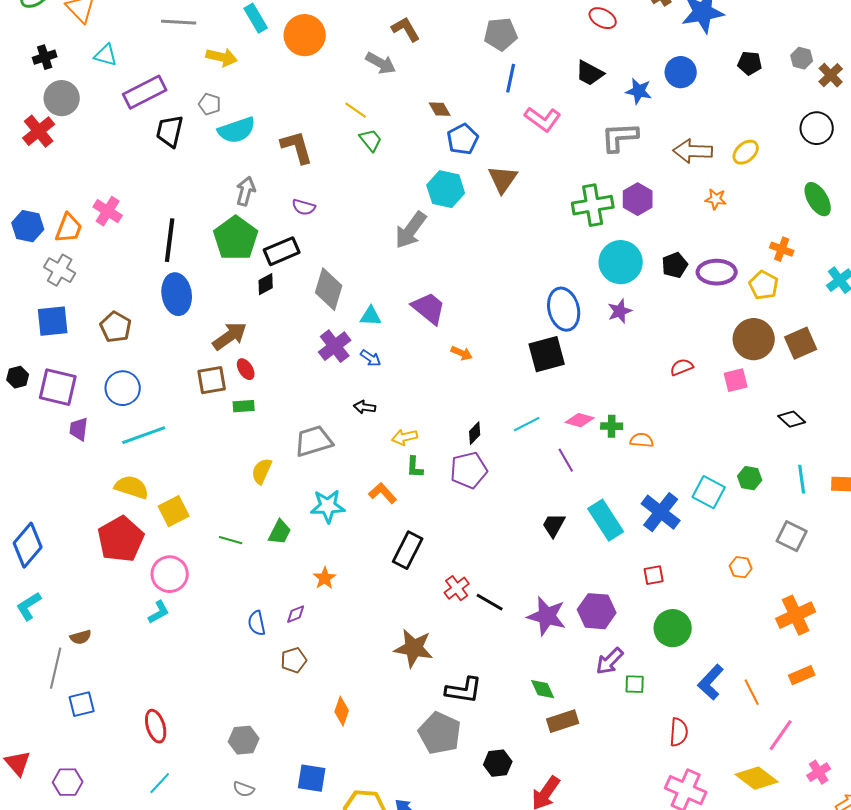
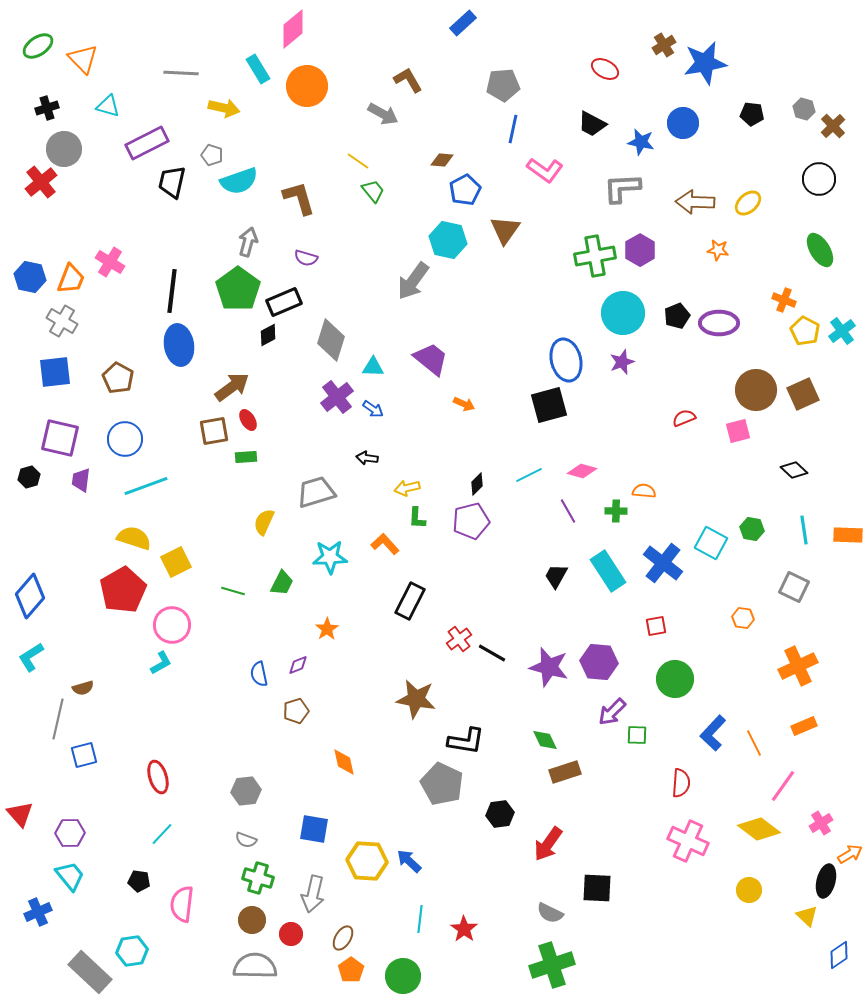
brown diamond: (440, 109) -> (442, 160), turned -55
yellow pentagon: (764, 285) -> (805, 331), moved
black hexagon: (18, 377) -> (29, 477), moved
green cross: (612, 426) -> (616, 511), moved
orange diamond: (342, 711) -> (344, 762), turned -32

